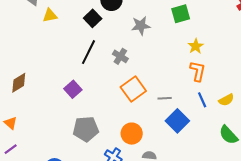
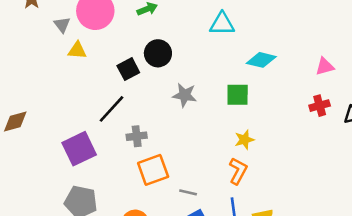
gray cross: (120, 56) -> (137, 136), moved, turned 35
purple square: (73, 89) -> (79, 149), size x1.5

